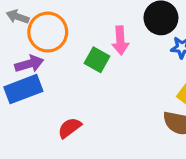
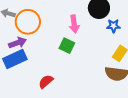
green square: (97, 60) -> (67, 46), moved

